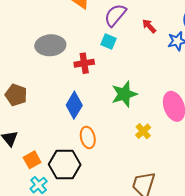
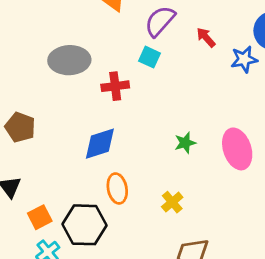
green star: (124, 94) -> (185, 143), moved, size x0.6
blue diamond: (74, 105) -> (100, 144), turned 40
yellow cross: (143, 131) -> (172, 202), moved

